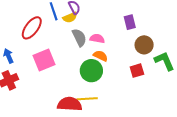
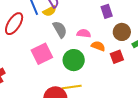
pink semicircle: (97, 39) -> (84, 33), moved
orange semicircle: (100, 56) -> (98, 46), moved
pink square: (44, 60) -> (42, 54), moved

